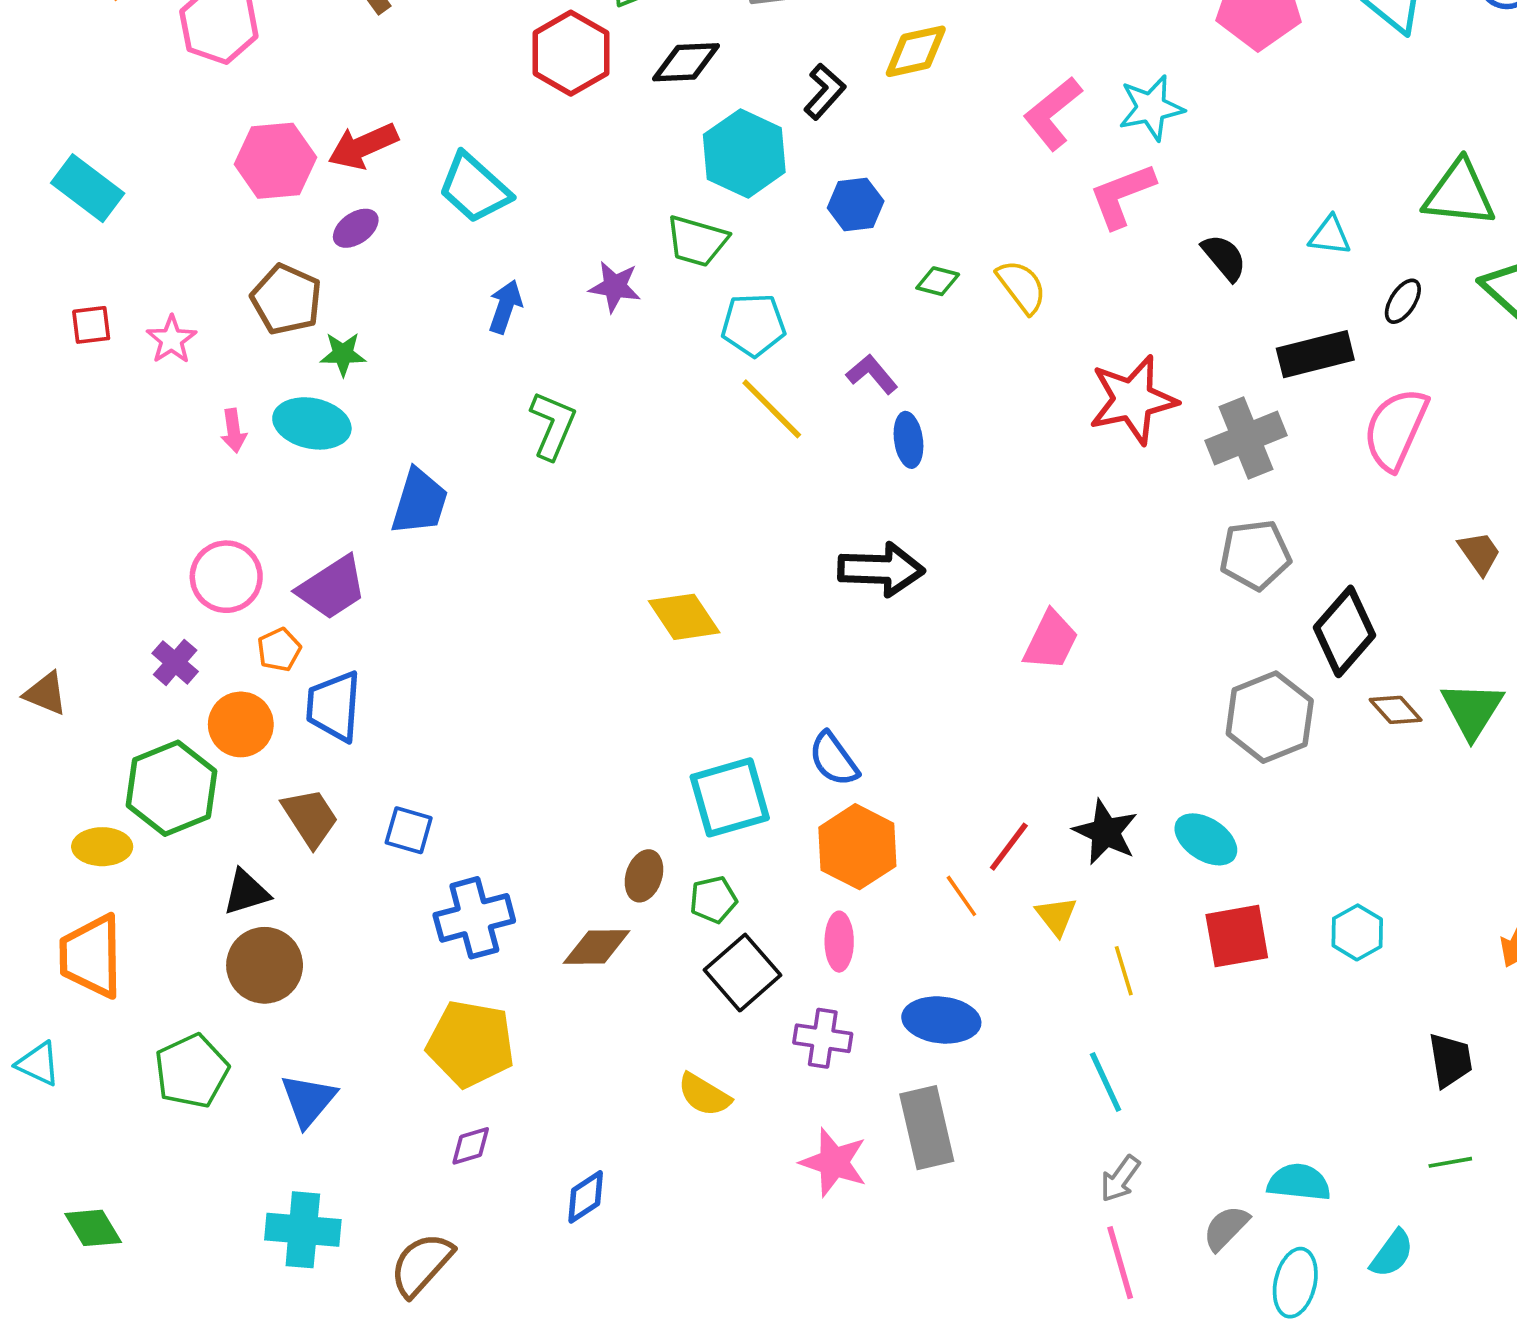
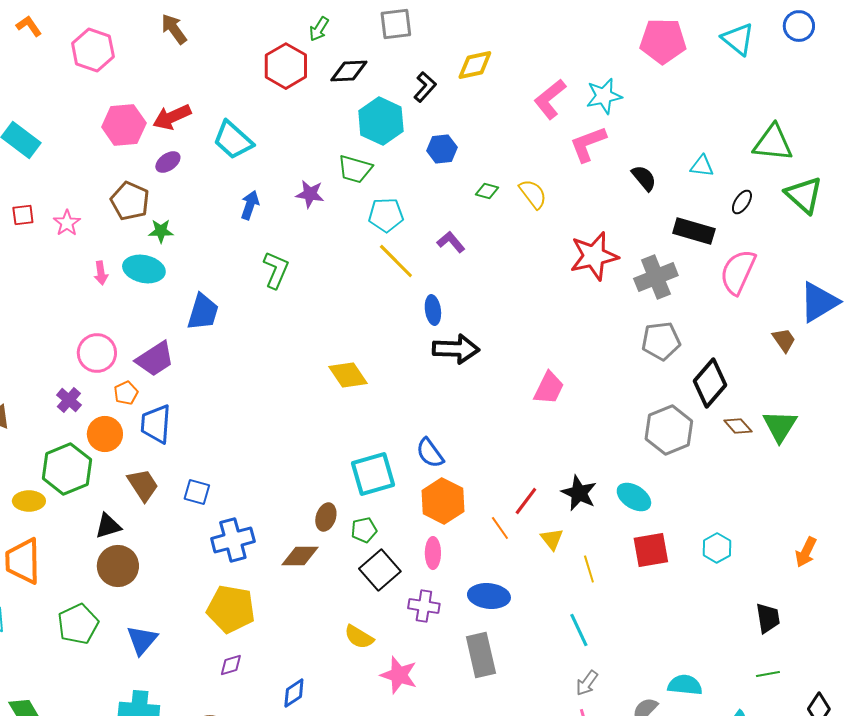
black rectangle: (1315, 354) -> (694, 231), turned 30
blue ellipse: (908, 440) -> (433, 310), moved
pink star: (834, 1162) -> (399, 675), moved

